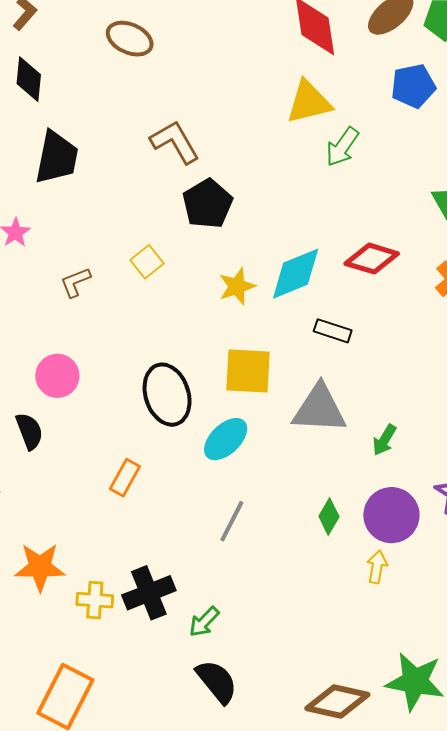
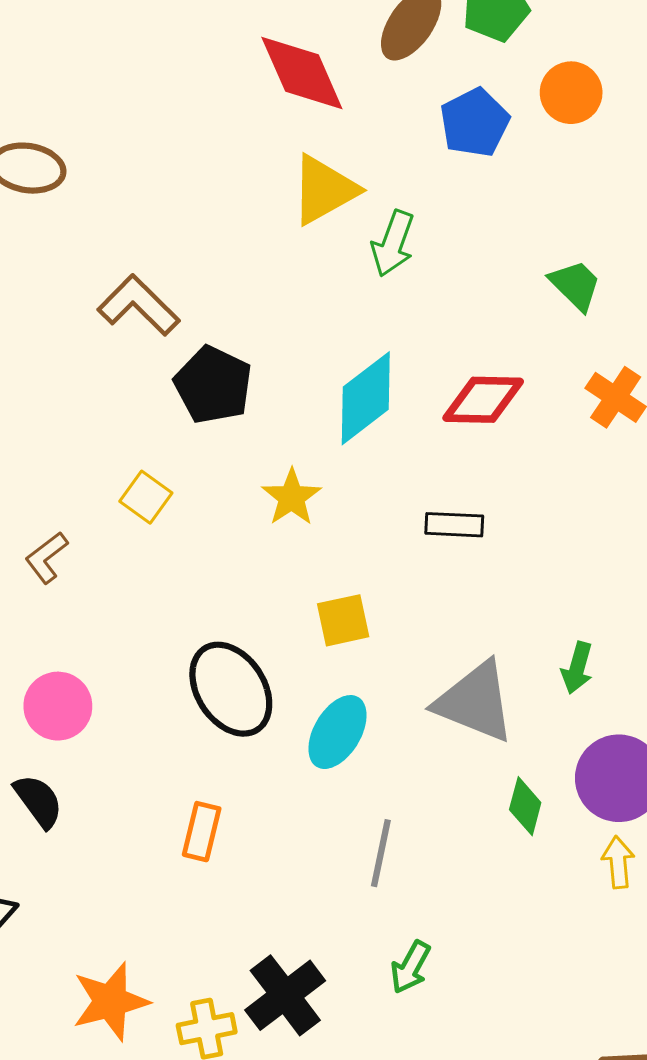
cyan diamond: (296, 274) -> (366, 398), moved
yellow square: (248, 371) -> (343, 620), size x0.7
gray triangle: (319, 409) -> (475, 702), moved, turned 34
green arrow: (204, 622) -> (410, 967), moved

